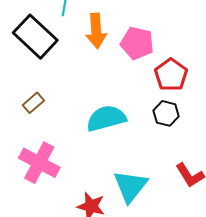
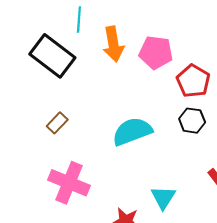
cyan triangle: (130, 186) -> (163, 197), size x0.7

